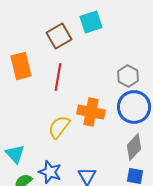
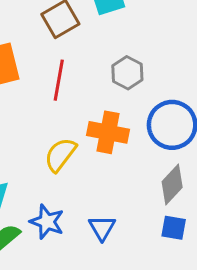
gray hexagon: (128, 76) -> (127, 73), moved

